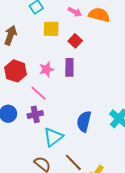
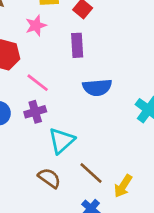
pink star: (46, 69) -> (36, 26), moved
blue semicircle: (84, 121) -> (97, 87), moved, turned -105

